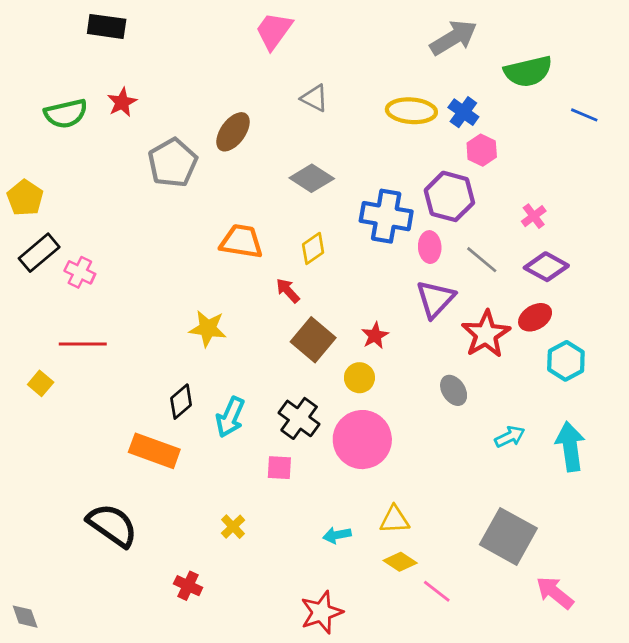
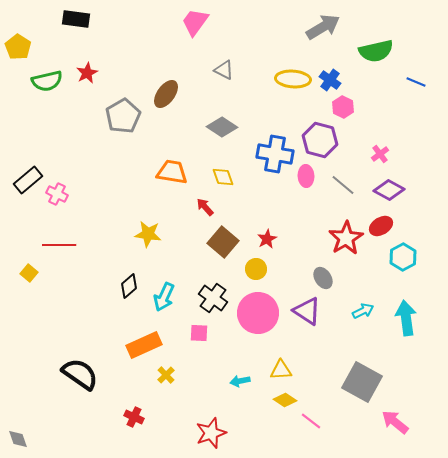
yellow pentagon: (25, 198) -> (18, 47), moved
yellow diamond: (313, 248) -> (223, 177), turned -75
purple triangle: (435, 299) -> (307, 311), moved, turned -40
orange rectangle: (154, 451) -> (144, 345), moved, turned -44
red star: (322, 612) -> (211, 433), moved

